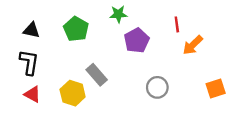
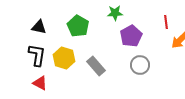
gray circle: (157, 87) -> (140, 65), moved
yellow hexagon: (73, 93) -> (64, 58), moved

